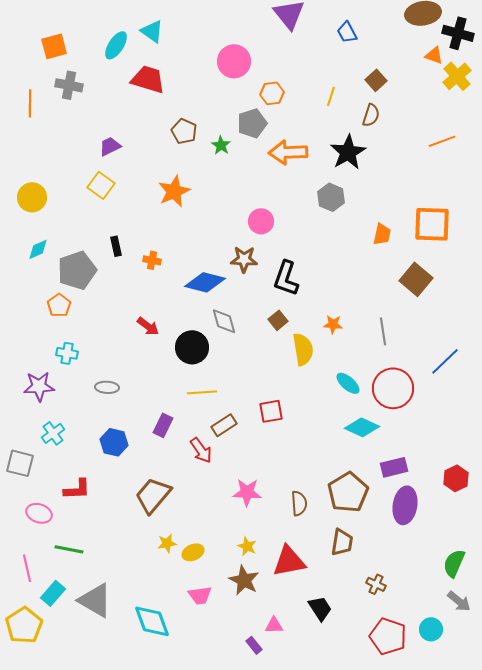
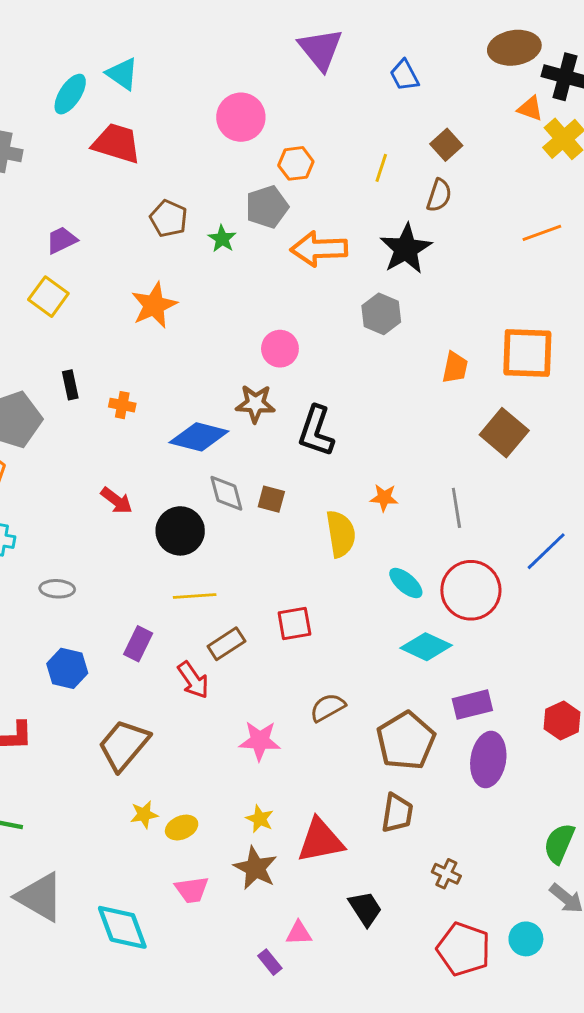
brown square: (278, 320) -> (271, 499), moved, turned -36
brown semicircle: (299, 503) -> (328, 707), moved, turned -115

